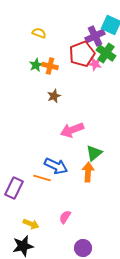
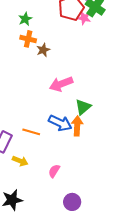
orange cross: (50, 66) -> (28, 39), moved
blue arrow: (56, 166) -> (60, 123), moved
yellow arrow: (31, 224) -> (20, 161), moved

